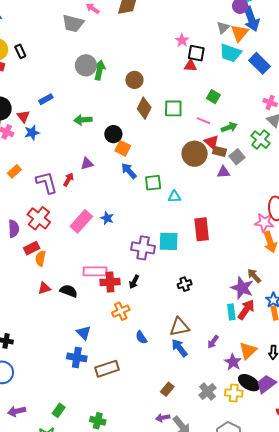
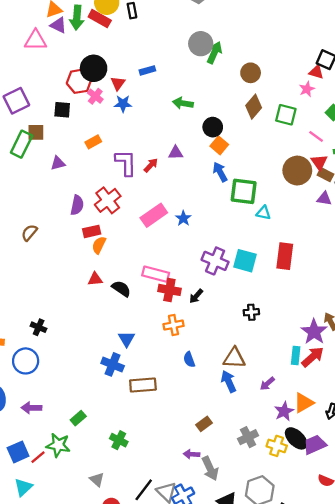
pink star: (182, 40) -> (307, 89), moved
green square: (153, 183) -> (244, 191), size x1.4

